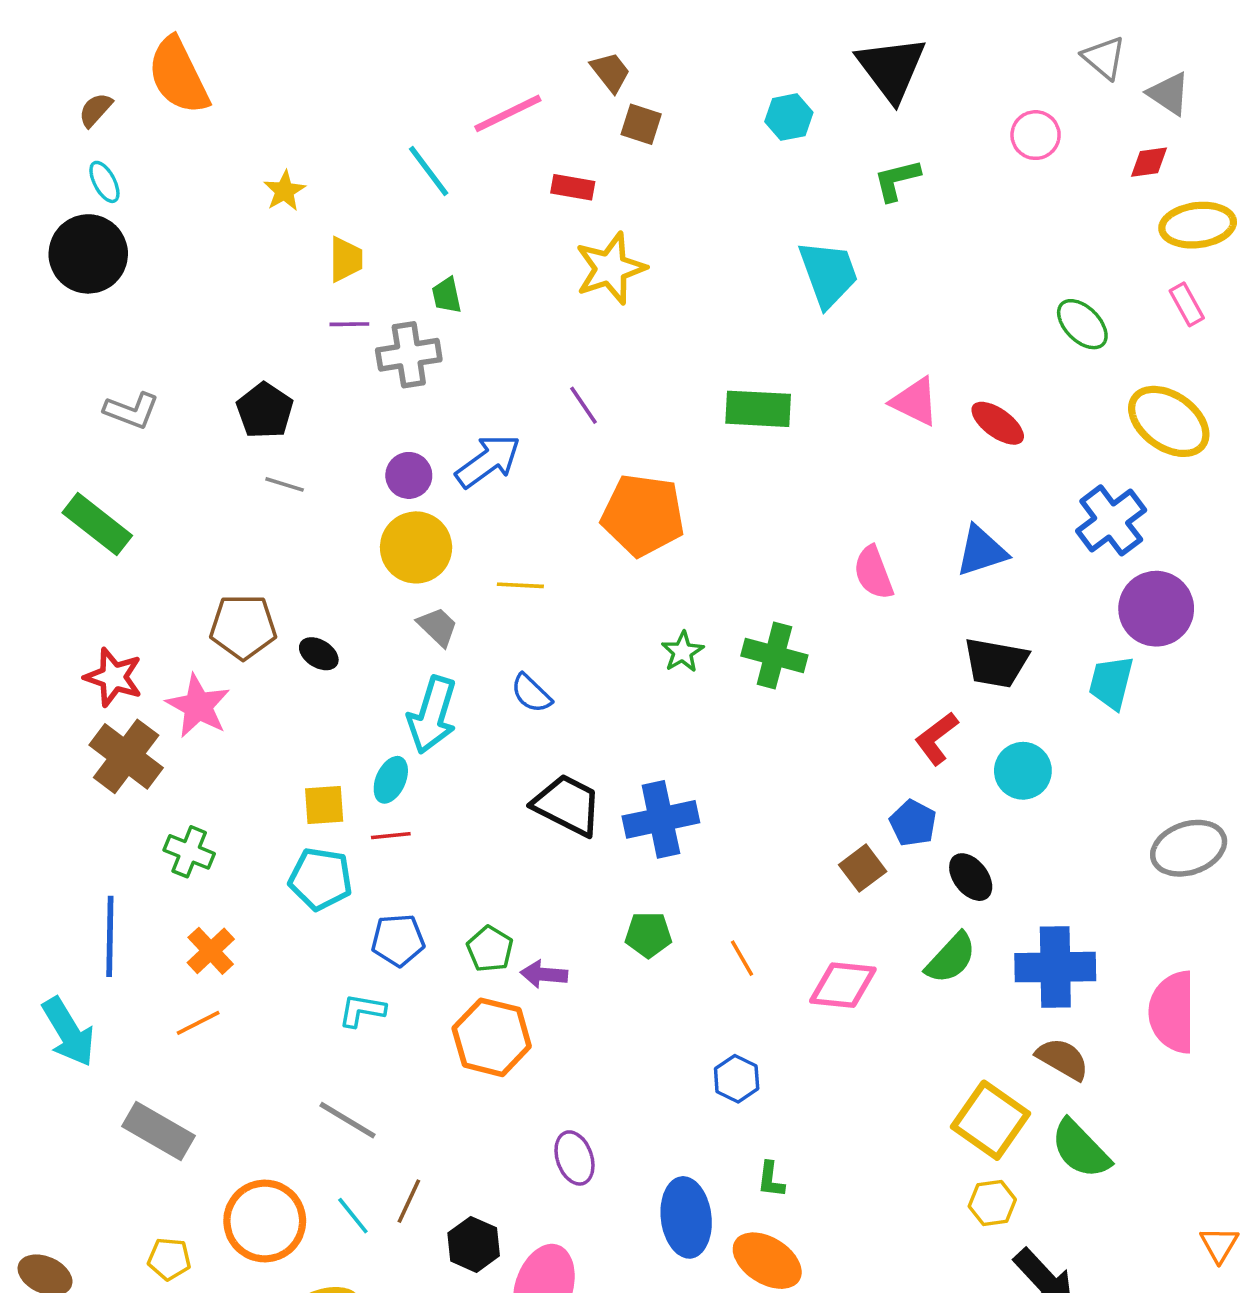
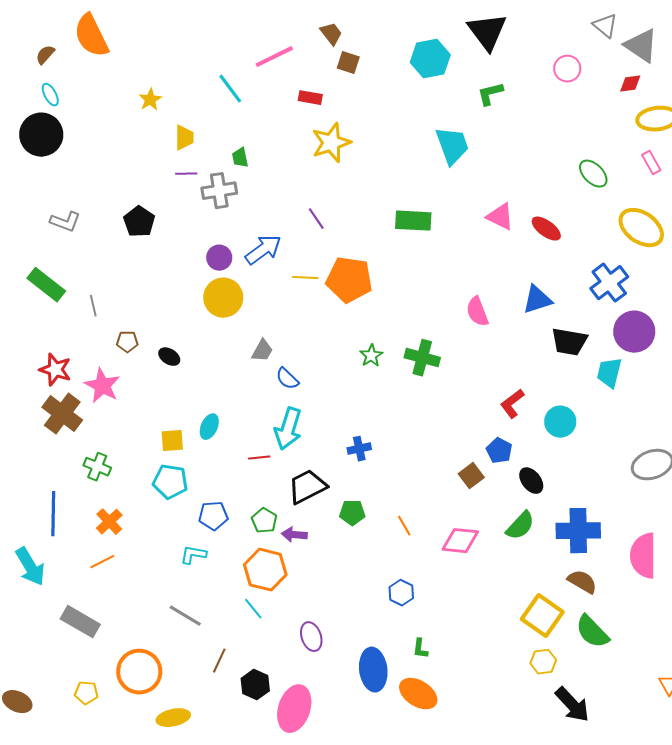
gray triangle: (1169, 94) -> (641, 46), size x1.4
cyan hexagon: (789, 117) -> (430, 59), size x1.5
gray line: (285, 484) -> (93, 306), moved, turned 60
yellow line: (520, 585) -> (305, 278), moved
brown pentagon: (243, 627) -> (127, 342), size x0.6
gray trapezoid: (438, 627) -> (262, 351), moved, turned 75
black trapezoid: (996, 663) -> (569, 342), moved
cyan arrow: (432, 715) -> (288, 429), moved
black trapezoid: (567, 805) -> (307, 487), moved, turned -54
blue cross: (661, 819) -> (359, 449), size x0.6
red line: (391, 836) -> (259, 458), moved
cyan line: (353, 1216) -> (253, 609), moved

